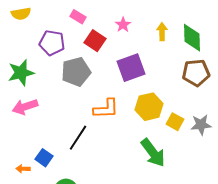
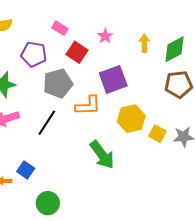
green diamond: (192, 38) -> (175, 49), turned 64
orange L-shape: (106, 109) -> (88, 106), moved
black line: (78, 138) -> (47, 123), moved
green arrow: (153, 153) -> (102, 155), moved

